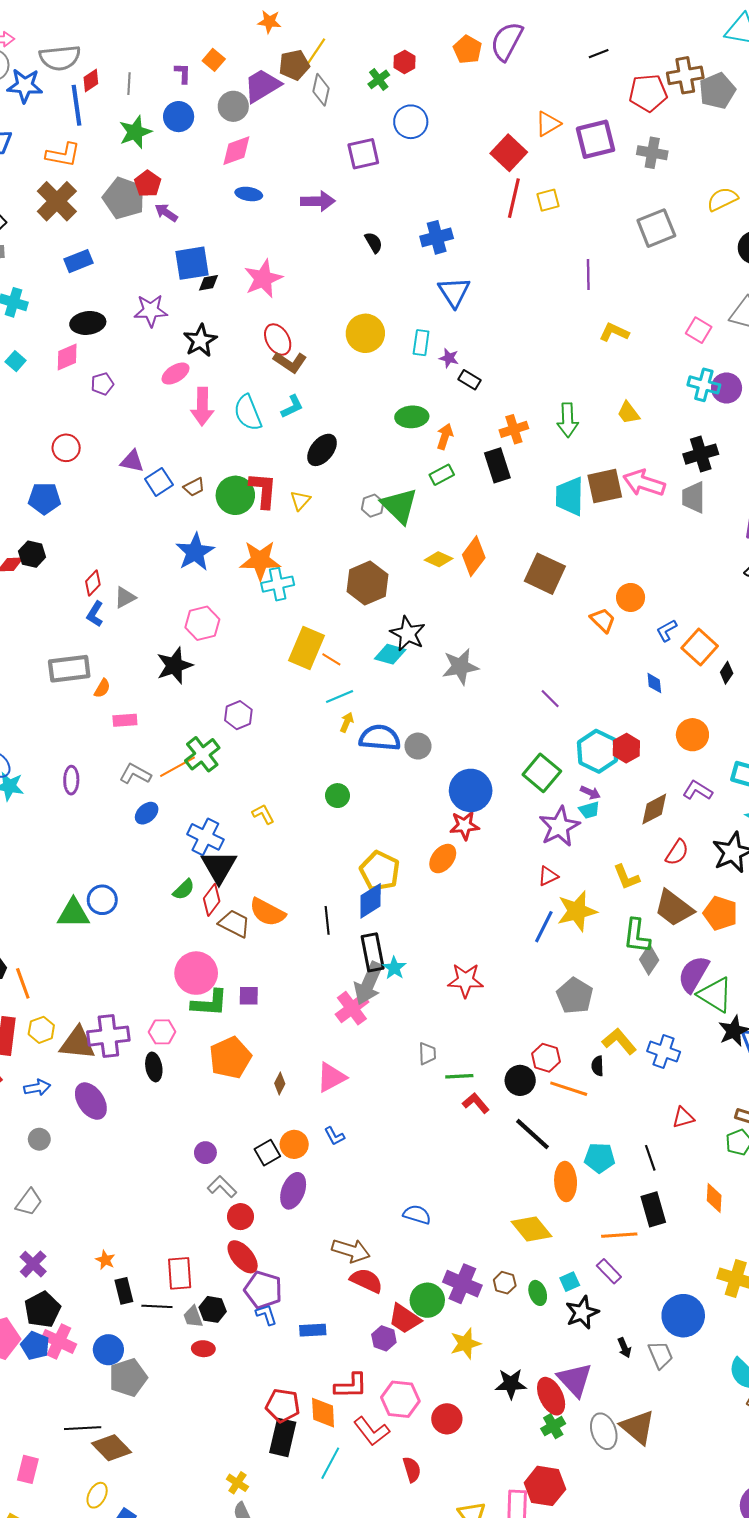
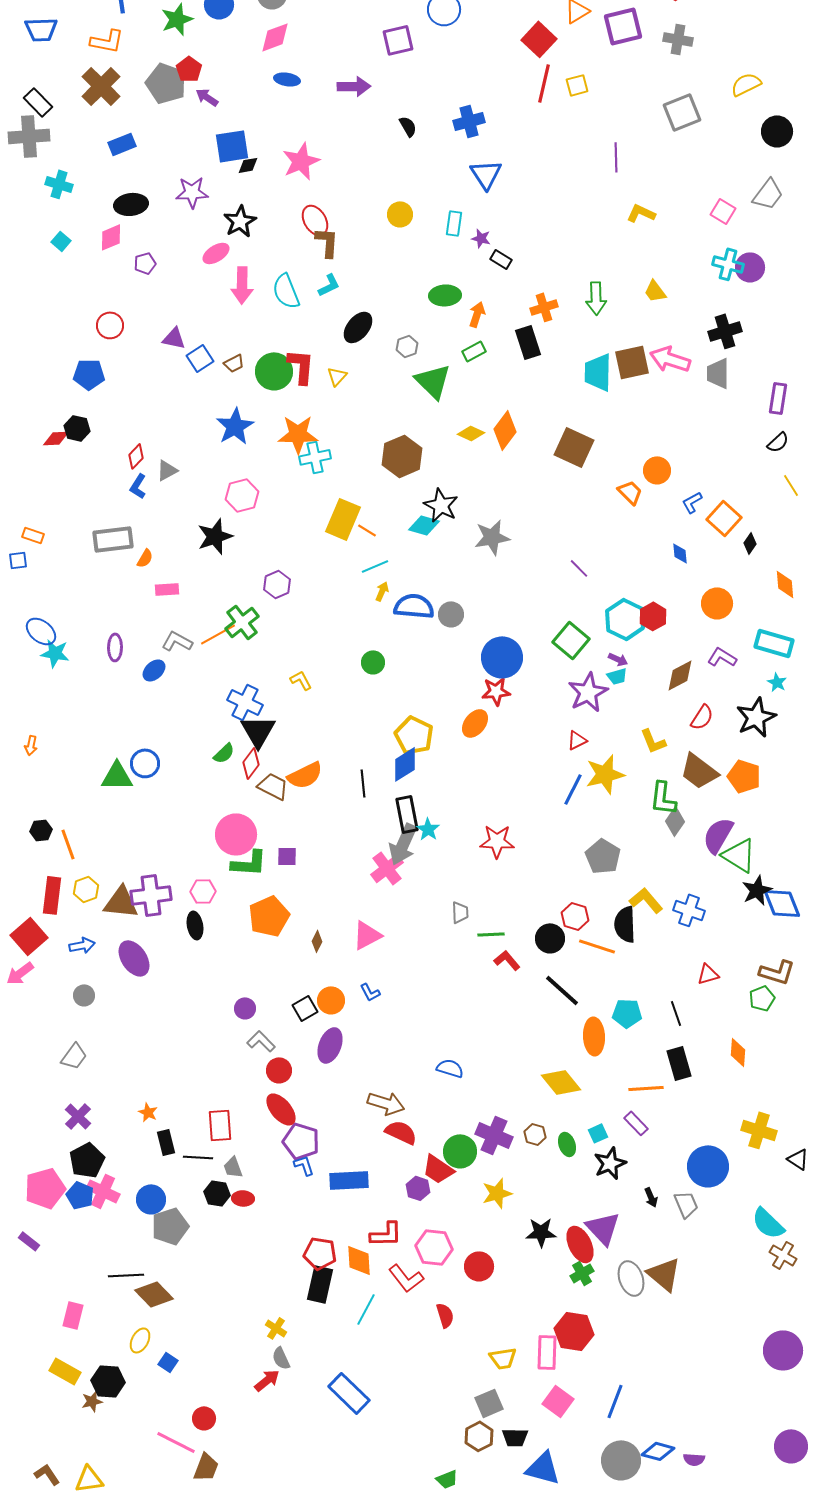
yellow circle: (365, 333) -> (400, 214), size x0.7
brown L-shape: (290, 362) -> (327, 242), turned -120
gray hexagon: (373, 506) -> (407, 346), moved
blue ellipse: (147, 813) -> (154, 670), moved
orange semicircle: (267, 912) -> (305, 775), turned -54
black semicircle: (598, 1066) -> (625, 924), size x1.8
black hexagon: (213, 1309) -> (217, 1193), moved
blue rectangle: (313, 1330) -> (349, 1180), size x1.5

